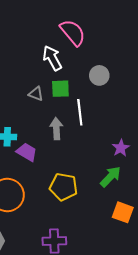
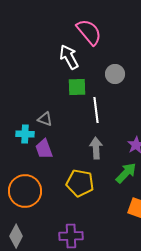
gray triangle: (36, 94) -> (45, 119), moved
gray arrow: (56, 129) -> (96, 148), moved
purple trapezoid: (27, 152) -> (44, 149), turned -140

